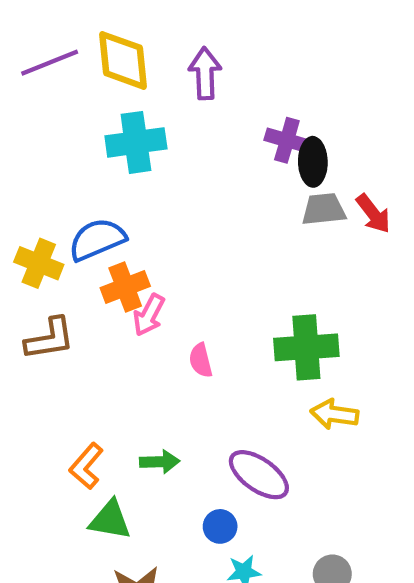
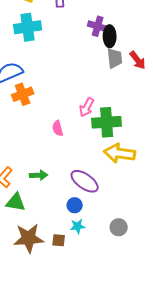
gray trapezoid: (324, 209) -> (115, 58), turned 90
pink arrow: (149, 315) -> (87, 107), moved
yellow arrow: (334, 414) -> (120, 153), size x1.4
blue circle: (220, 526) -> (75, 205), moved

